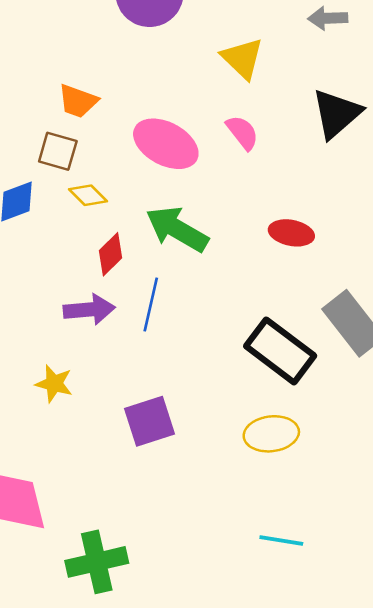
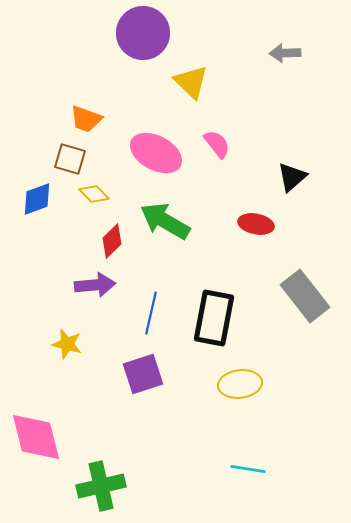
yellow triangle: (242, 58) -> (191, 82), moved
black triangle: (337, 114) -> (292, 177), moved, size x0.7
blue line: (151, 304) -> (151, 313), moved
black rectangle: (280, 351) -> (214, 318), moved, turned 64

